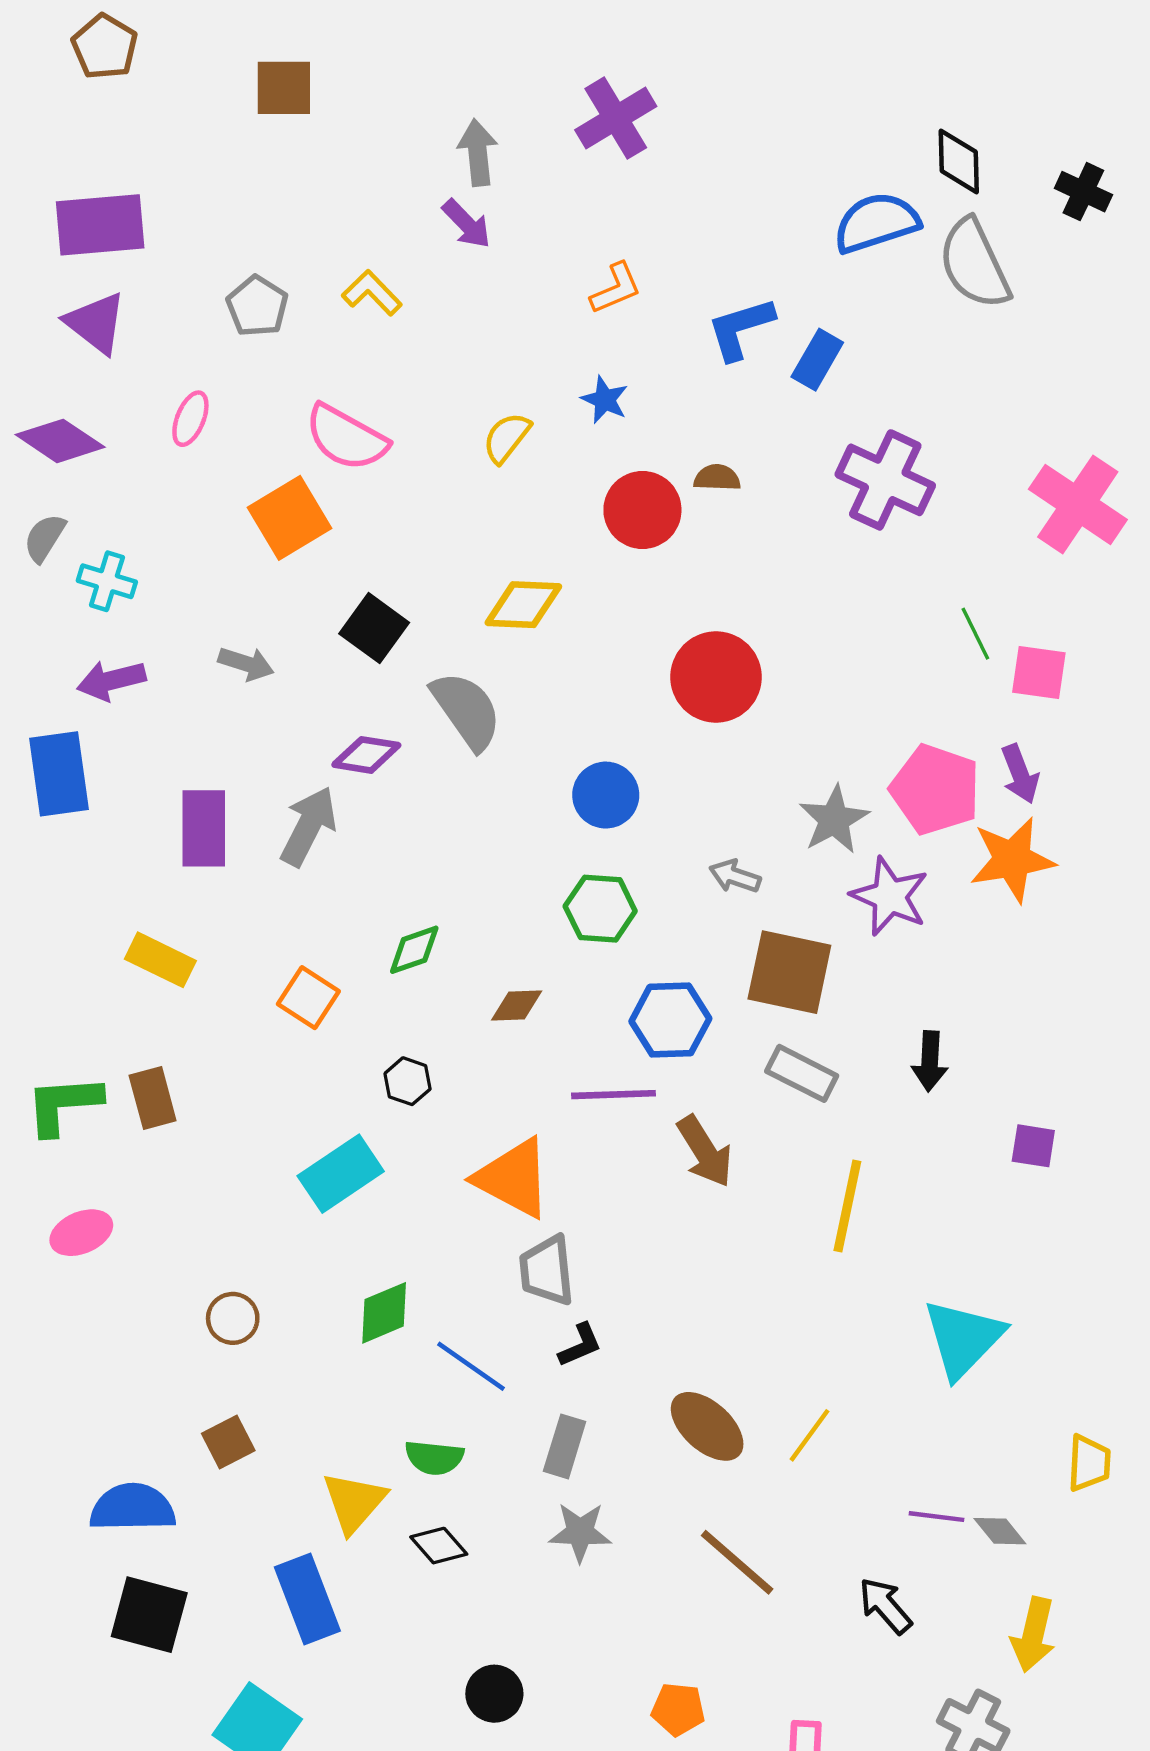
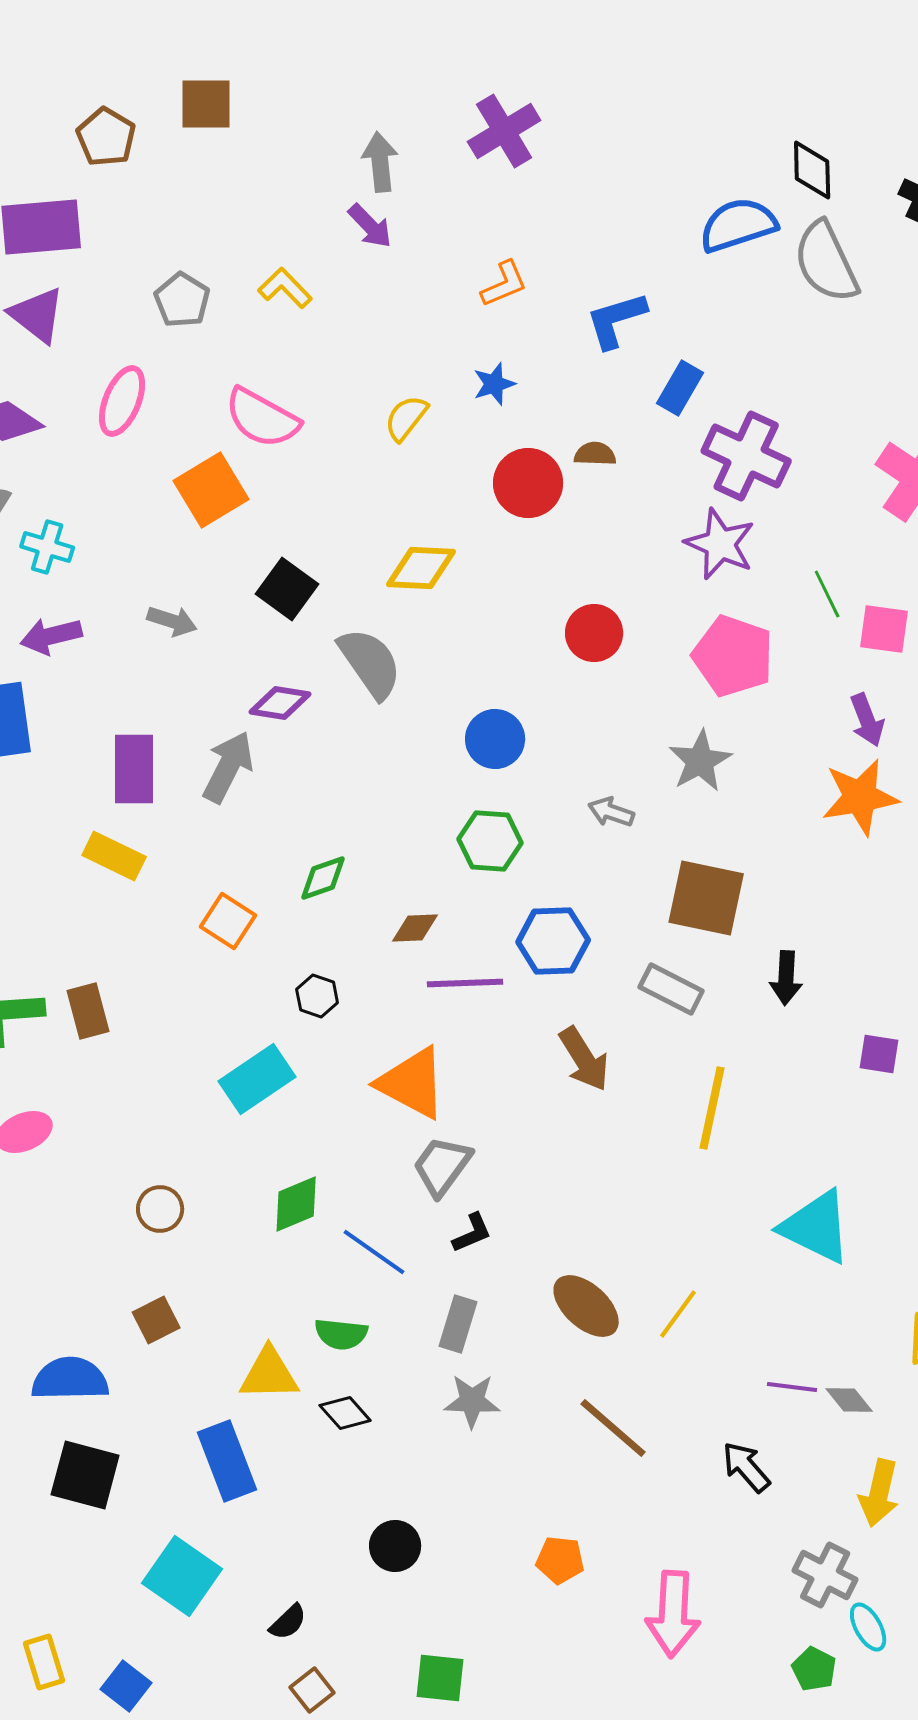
brown pentagon: (105, 47) -> (106, 137), moved
blue rectangle: (817, 360) -> (680, 388), moved
blue star: (605, 400) -> (494, 384), turned 30
pink ellipse: (190, 419) -> (122, 401), size x1.4
red circle: (716, 677) -> (594, 633), size x0.7
pink pentagon: (935, 789) -> (733, 656), moved
purple star: (890, 896) -> (720, 544), moved
yellow rectangle: (160, 960) -> (114, 856), moved
brown square: (789, 972) -> (706, 898), moved
purple line: (614, 1095) -> (465, 983), moved
gray trapezoid: (547, 1271) -> (442, 1166), turned 42
cyan triangle: (963, 1338) -> (816, 1227), turned -48
yellow triangle: (354, 1502) -> (269, 1374), turned 48

